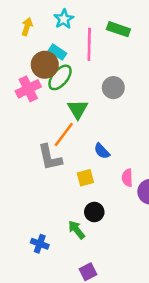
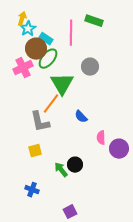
cyan star: (64, 19) -> (28, 29), moved
green triangle: (78, 109) -> (62, 84), size x1.4
yellow square: (85, 178) -> (35, 151), moved
green arrow: (77, 230) -> (61, 170), moved

